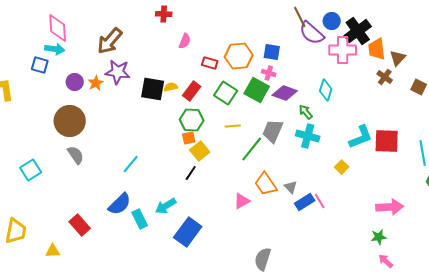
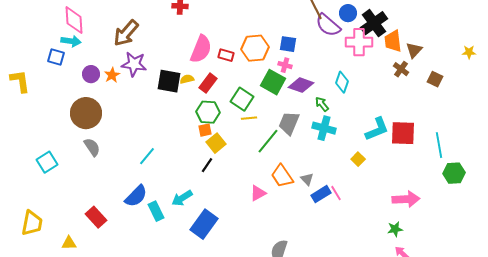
pink semicircle: (185, 41) -> (201, 49), moved, size x1.8
green square: (226, 93) -> (242, 99), moved

